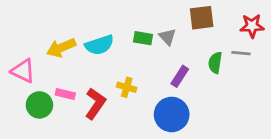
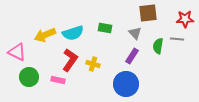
gray triangle: (168, 37) -> (135, 33), moved
pink rectangle: (65, 94) -> (58, 80), moved
red L-shape: (95, 104) -> (70, 60), moved

